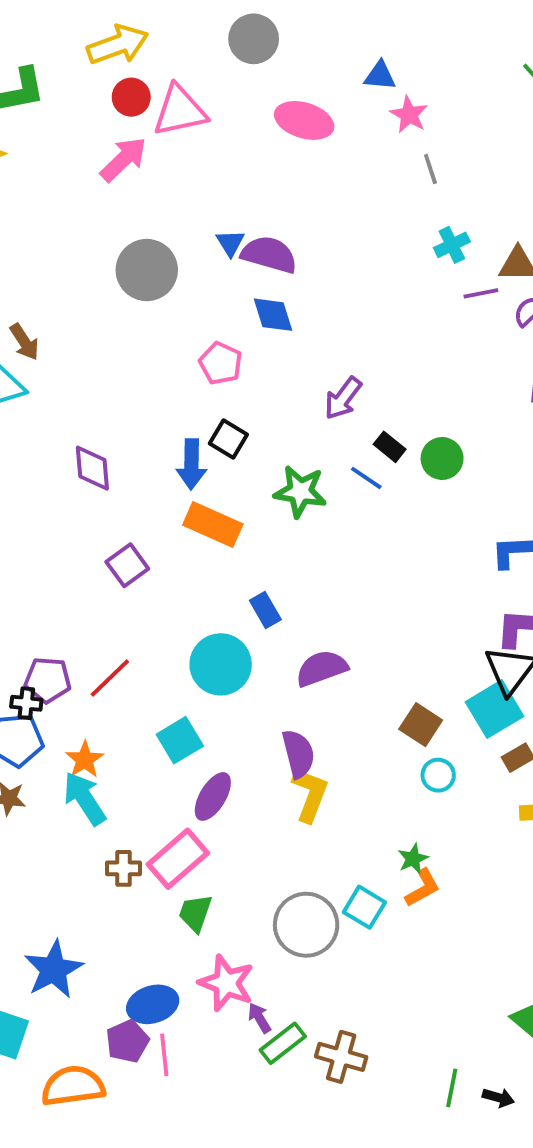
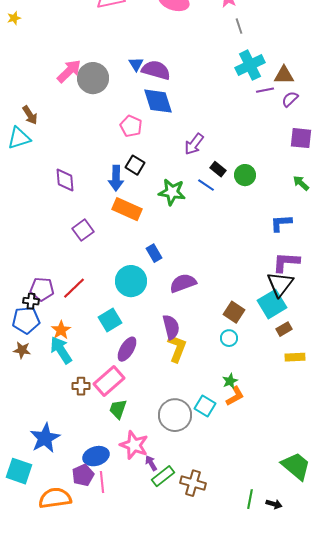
pink arrow: (123, 159) -> (69, 71), moved
cyan cross: (452, 245) -> (250, 65), size x1.6
blue diamond: (273, 315) -> (158, 101), size x1.4
cyan circle: (438, 775) -> (229, 338), moved

